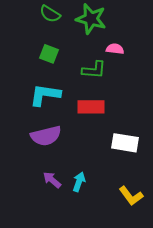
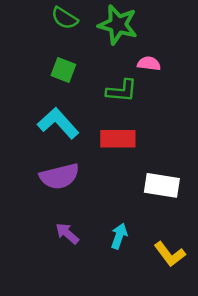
cyan L-shape: (45, 95) -> (58, 123), turned 40
cyan arrow: (79, 182) -> (119, 236), moved

